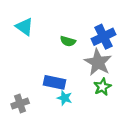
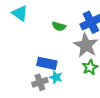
gray cross: (20, 104) -> (40, 82), moved

